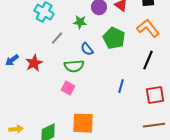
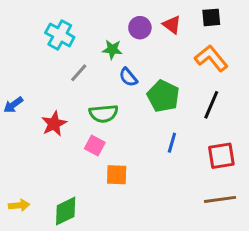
green pentagon: (114, 38) -> (163, 96), moved
blue semicircle: (87, 49) -> (128, 77), moved
red star: (34, 63) -> (54, 124), moved
orange square: (83, 123) -> (117, 175), moved, size x0.7

